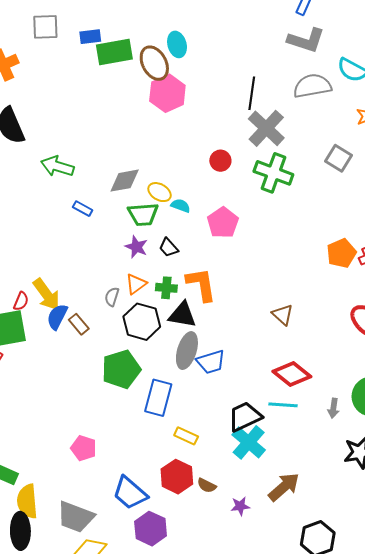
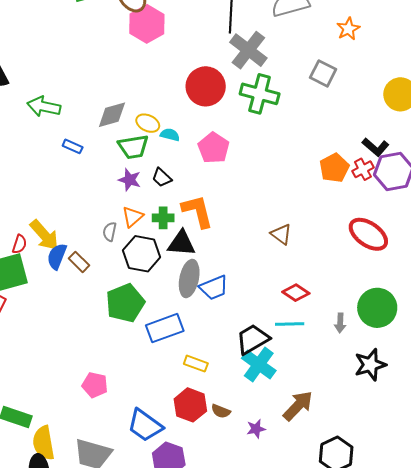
red circle: (220, 161) -> (206, 86), size x1.8
red diamond: (292, 374) -> (296, 293), size x0.7
blue rectangle: (158, 398) -> (165, 328), turned 60

